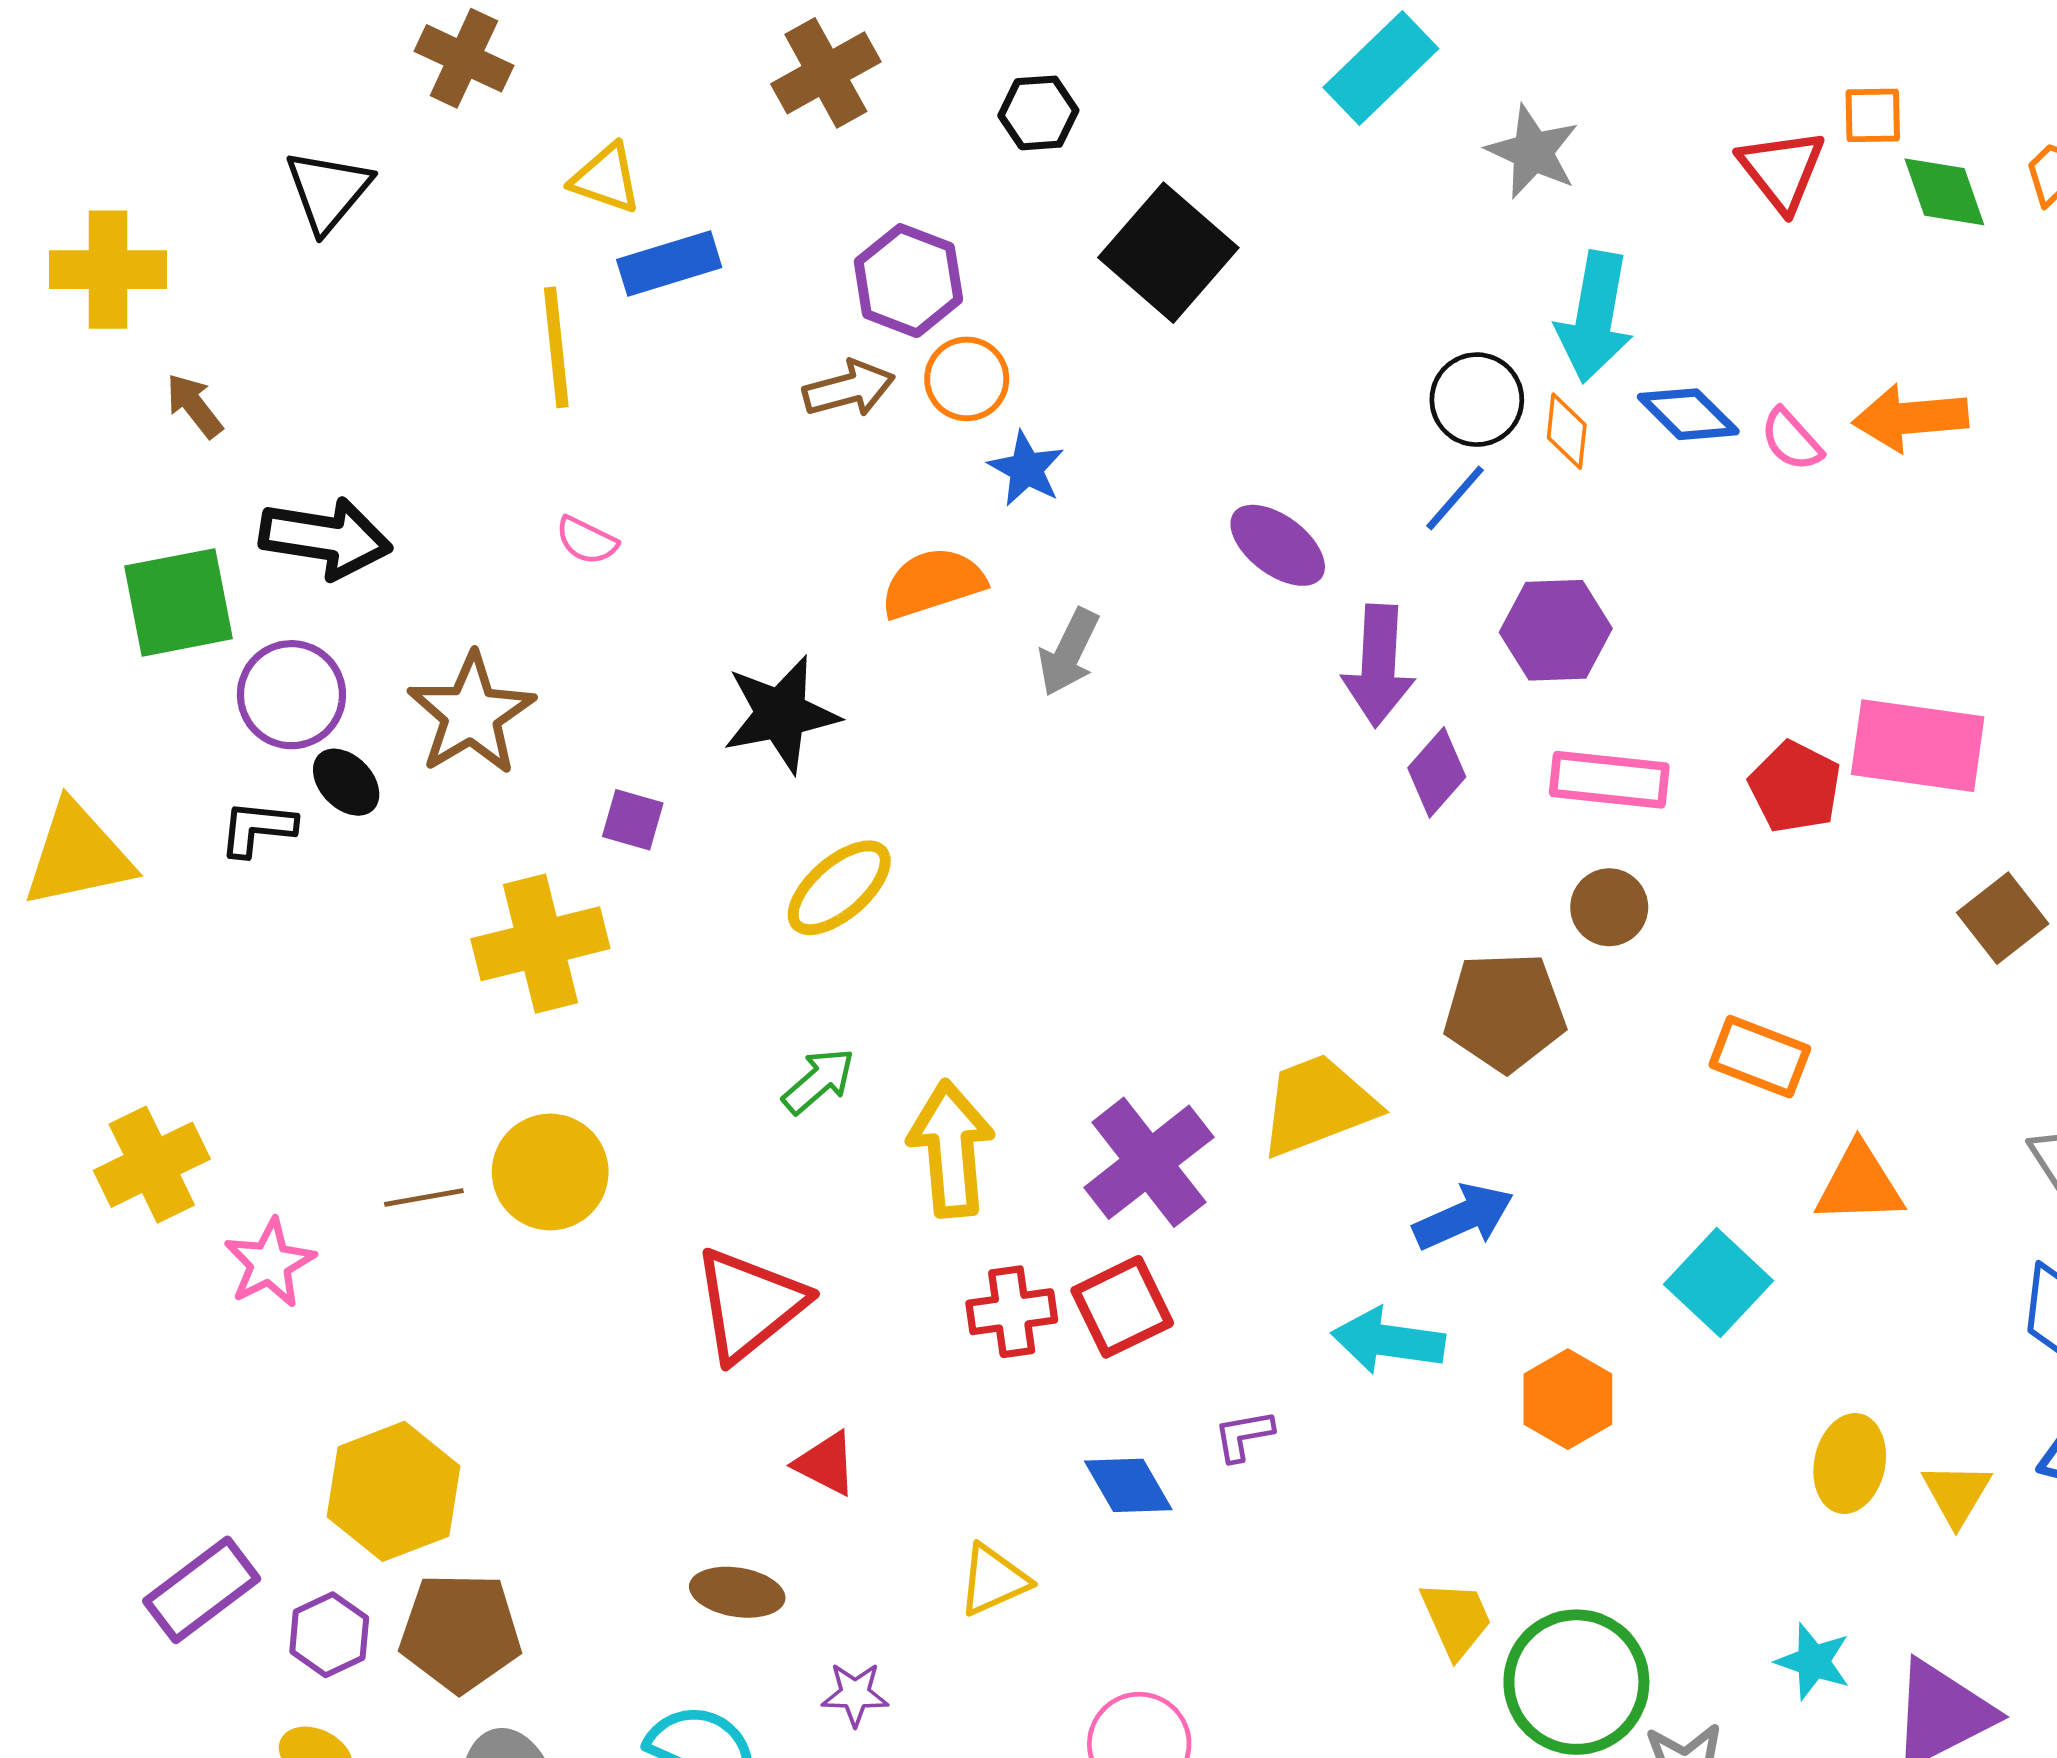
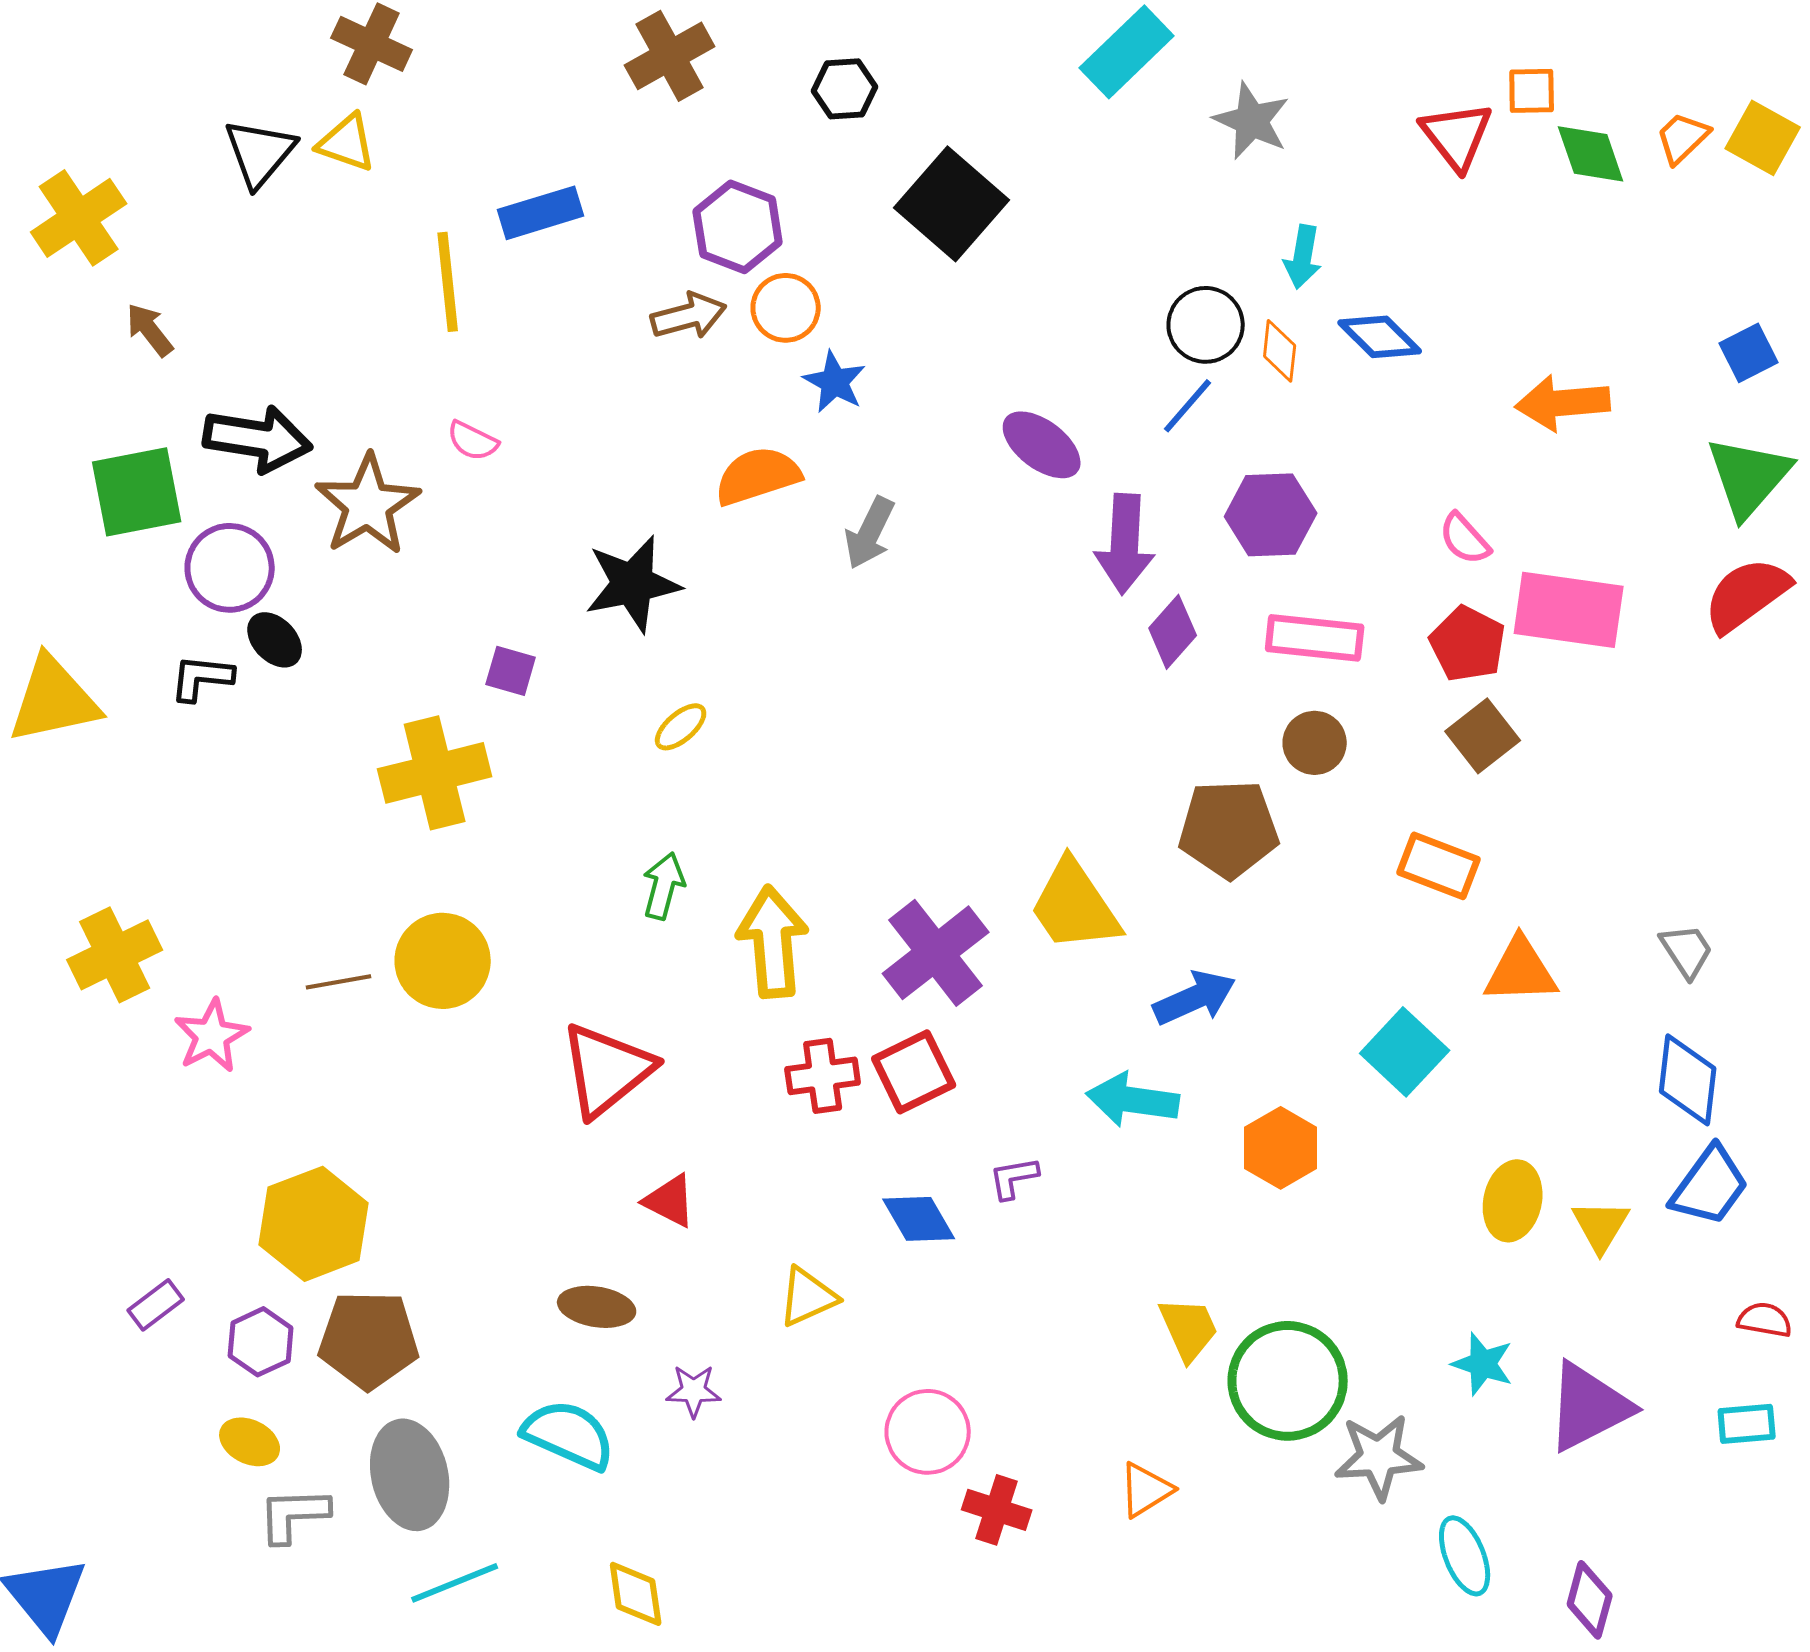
yellow triangle: (606, 179) -> (347, 143), moved
yellow cross: (108, 270) -> (79, 218), turned -34
cyan arrow: (1595, 317) -> (1303, 257), size x0.6
orange arrow: (1910, 418) -> (1563, 403), moved
pink semicircle: (1791, 440) -> (1465, 539), moved
brown star: (471, 714) -> (368, 505), moved
yellow ellipse: (839, 888) -> (681, 727), size x0.6
brown square: (2003, 918) -> (1483, 736), moved
green arrow: (819, 1081) -> (664, 886), turned -34
yellow trapezoid: (1318, 1105) -> (1075, 906), turned -103
purple rectangle: (202, 1590) -> (156, 1305), size x0.6

